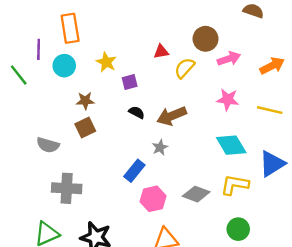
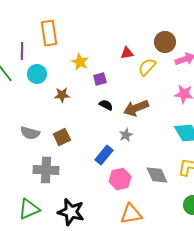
cyan circle: (64, 66) -> (37, 74), moved
brown square: (85, 128) -> (62, 137), moved
gray diamond: (196, 194) -> (157, 175), turned 45

